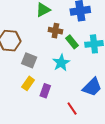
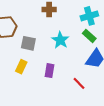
green rectangle: (72, 42) -> (89, 36), moved
yellow rectangle: (28, 83) -> (21, 67), moved

